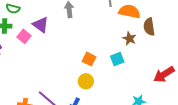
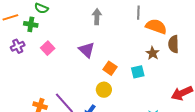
purple triangle: (41, 25) -> (87, 50), moved
pink square: (24, 36) -> (48, 48), moved

